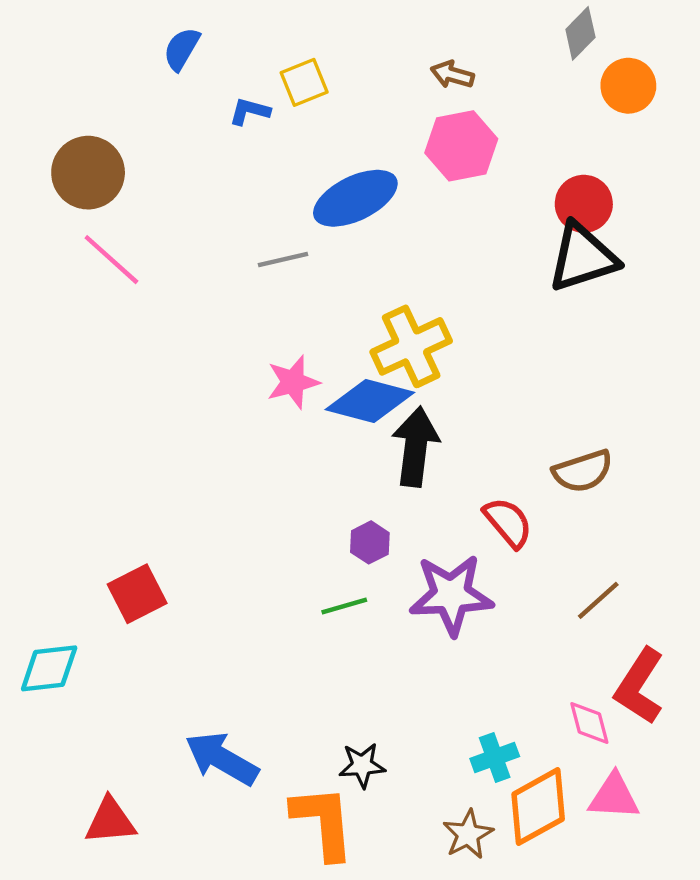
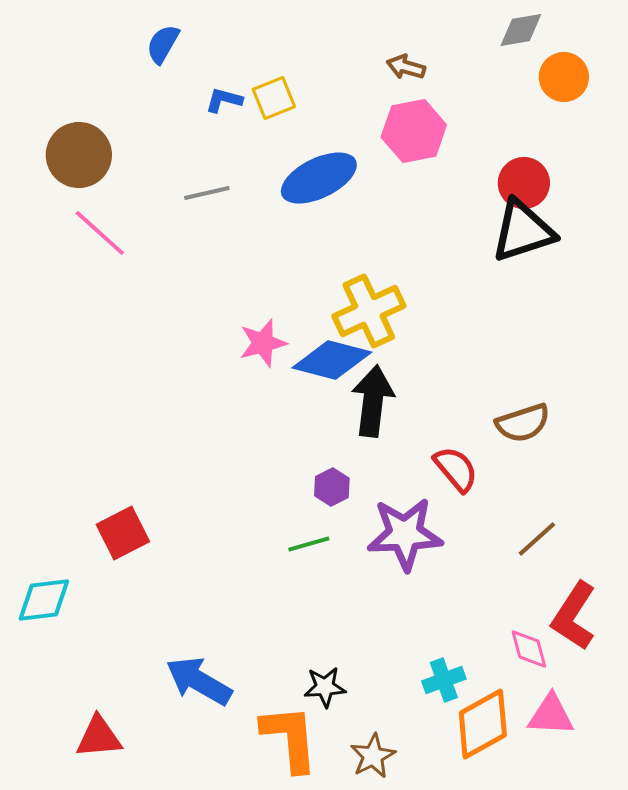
gray diamond: (580, 33) -> (521, 30), turned 36
yellow square: (304, 82) -> (274, 98), moved
gray line: (283, 260) -> (207, 193), moved
brown star: (468, 834) -> (373, 756), moved

